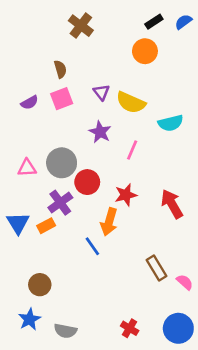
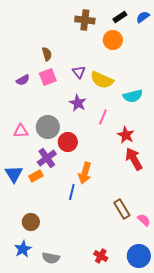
brown cross: (81, 26) -> (85, 20), moved, turned -30
red star: (126, 195) -> (126, 135), moved, turned -30
blue line: (92, 246) -> (72, 192), turned 49

